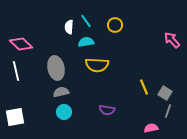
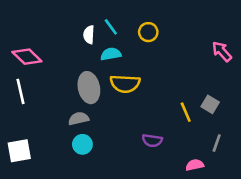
gray ellipse: (56, 68) -> (89, 88), moved
gray square: (165, 93) -> (210, 104), moved
purple semicircle: (107, 110) -> (152, 140), moved

